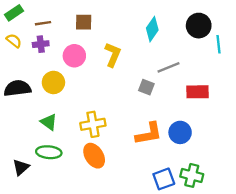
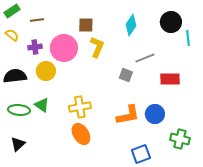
brown square: (84, 22) -> (86, 25), moved
purple cross: (41, 44) -> (35, 47), moved
pink circle: (74, 56) -> (64, 48), size x1.4
green ellipse: (49, 152) -> (19, 110), moved
green cross: (192, 175) -> (180, 139), moved

